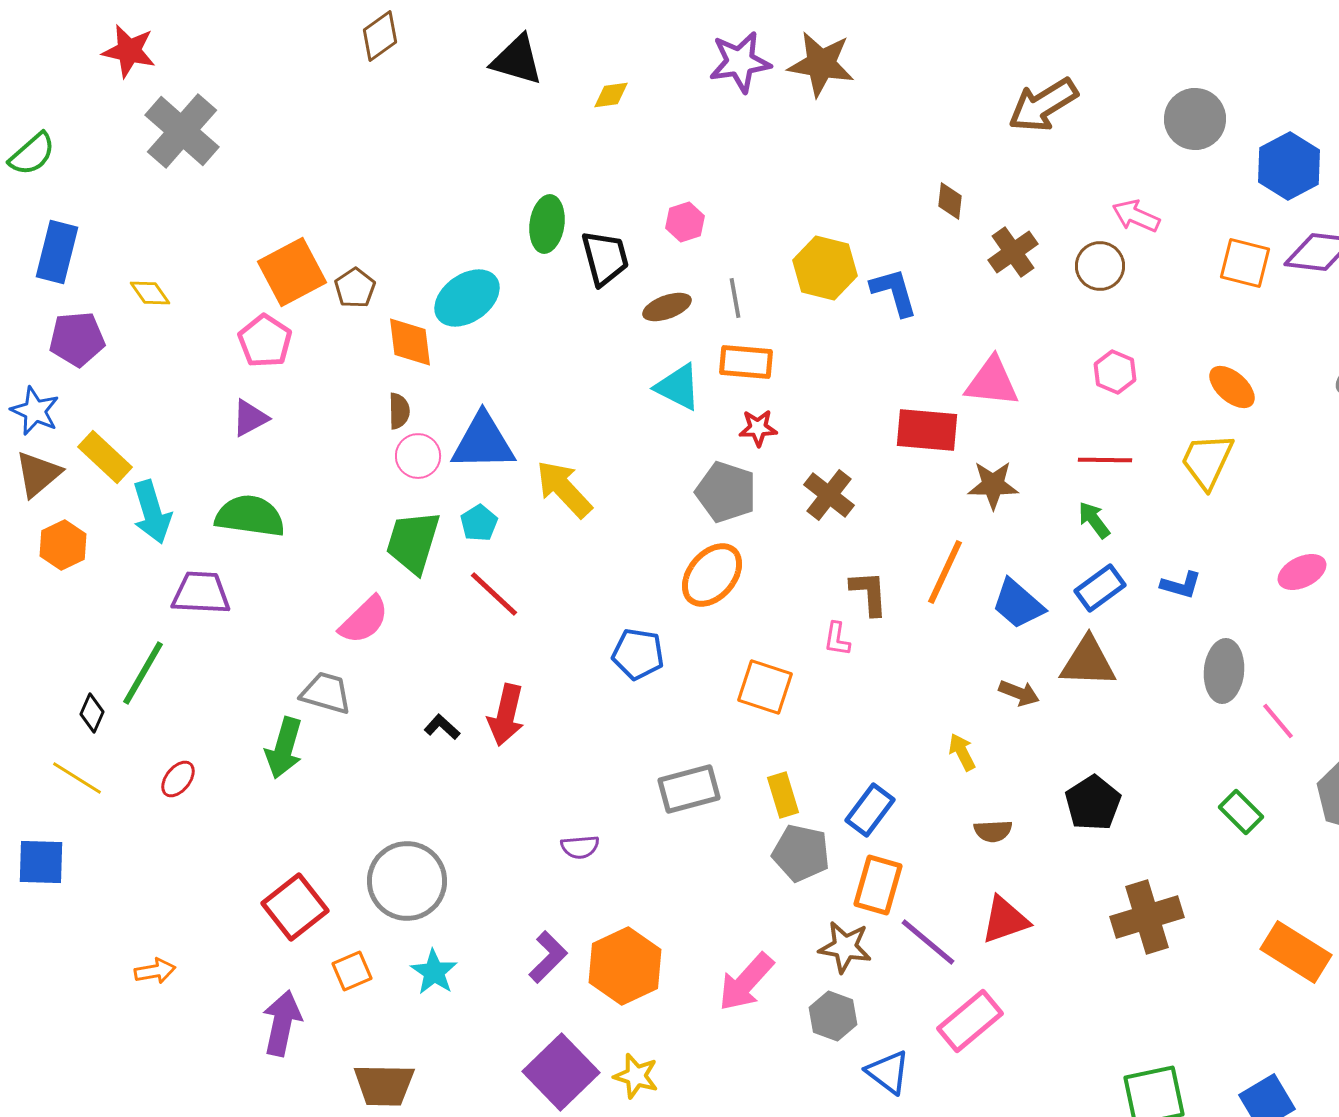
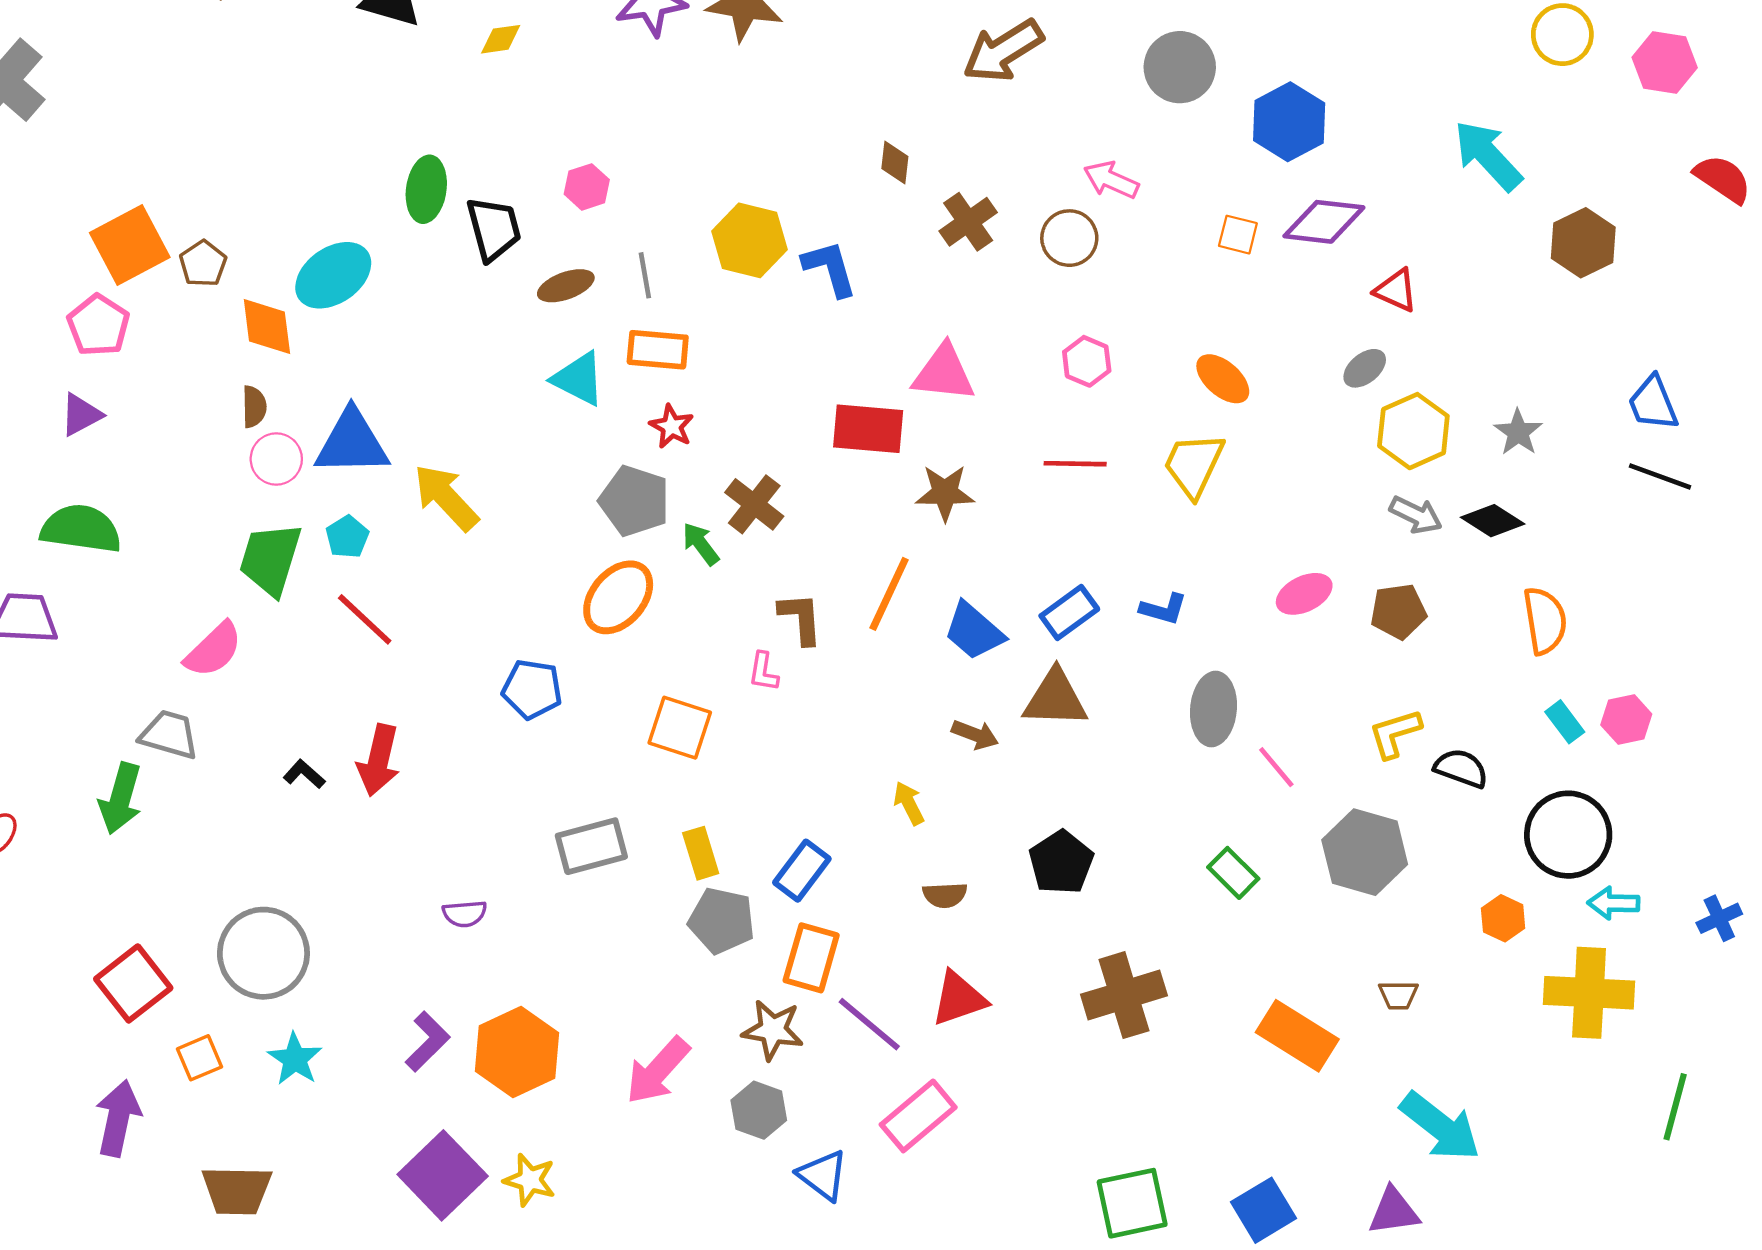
orange square: (1245, 263) -> (1238, 235), size x0.7
red star: (758, 428) -> (672, 426), turned 30
green arrow: (1094, 520) -> (701, 544), moved

